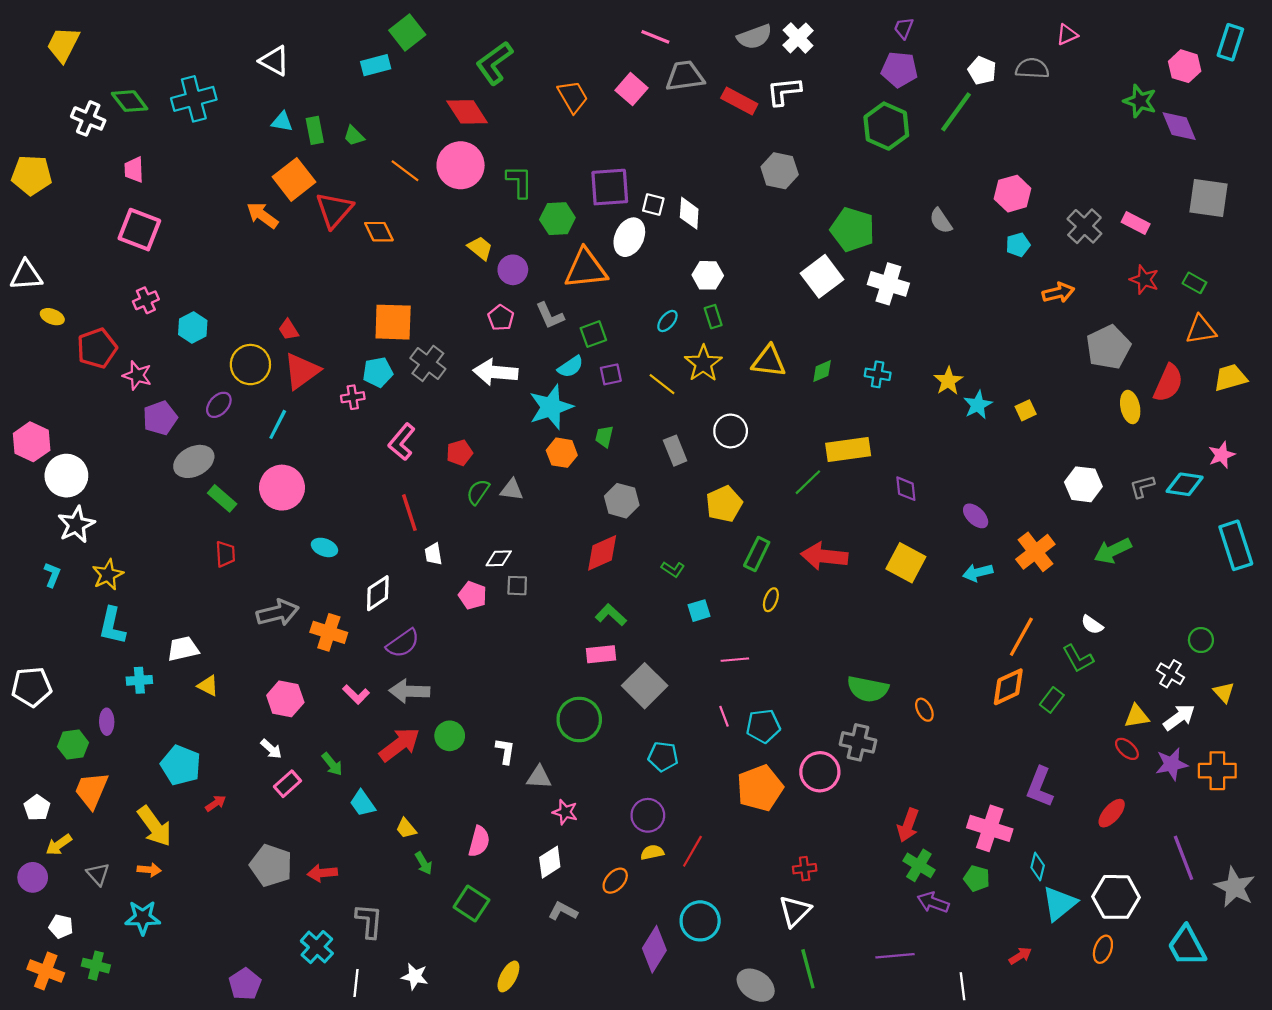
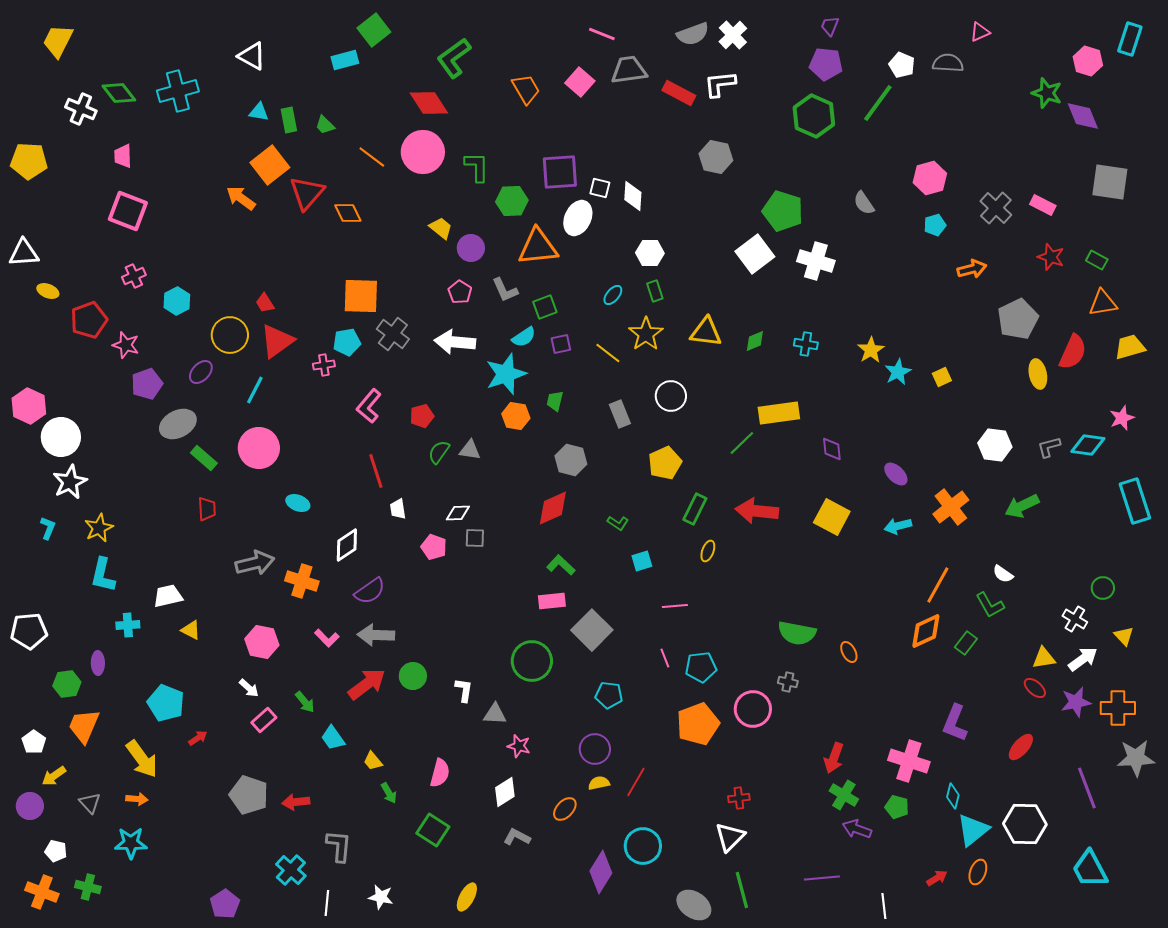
gray cross: (858, 742) -> (788, 682), size x0.6
gray star: (1235, 887) -> (1136, 758), moved, turned -30
orange ellipse: (1103, 949) -> (978, 872), moved

